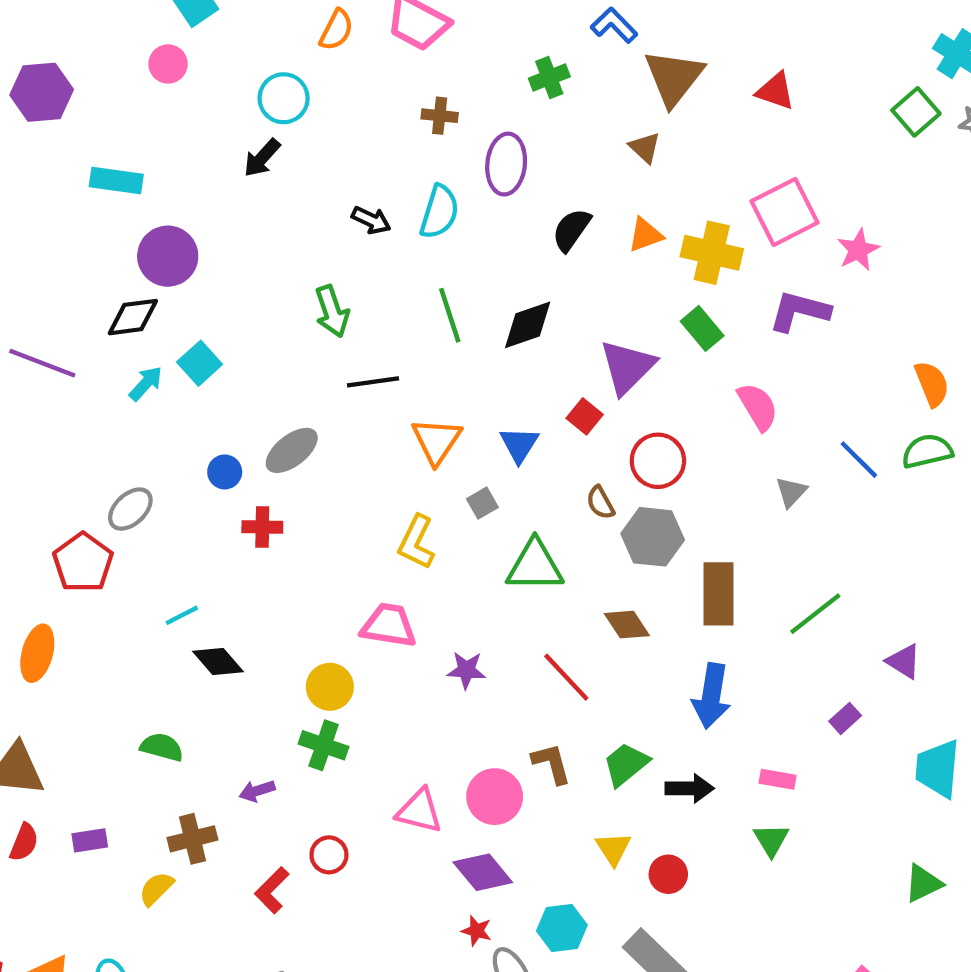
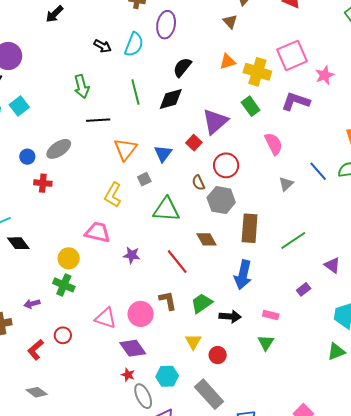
black semicircle: (571, 230) -> (182, 67), moved
green triangle: (923, 883) -> (336, 352), moved

